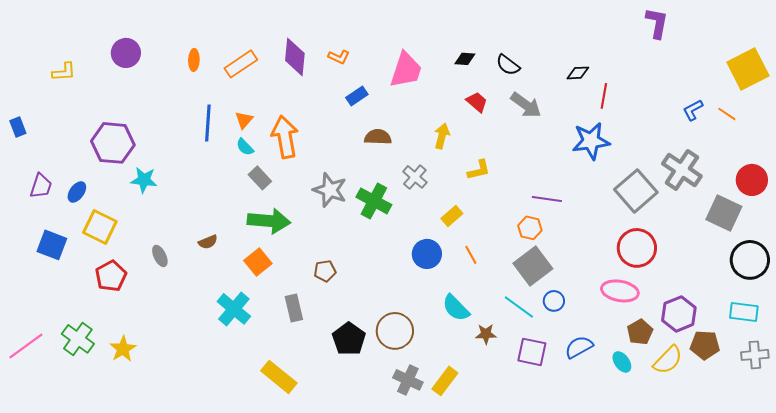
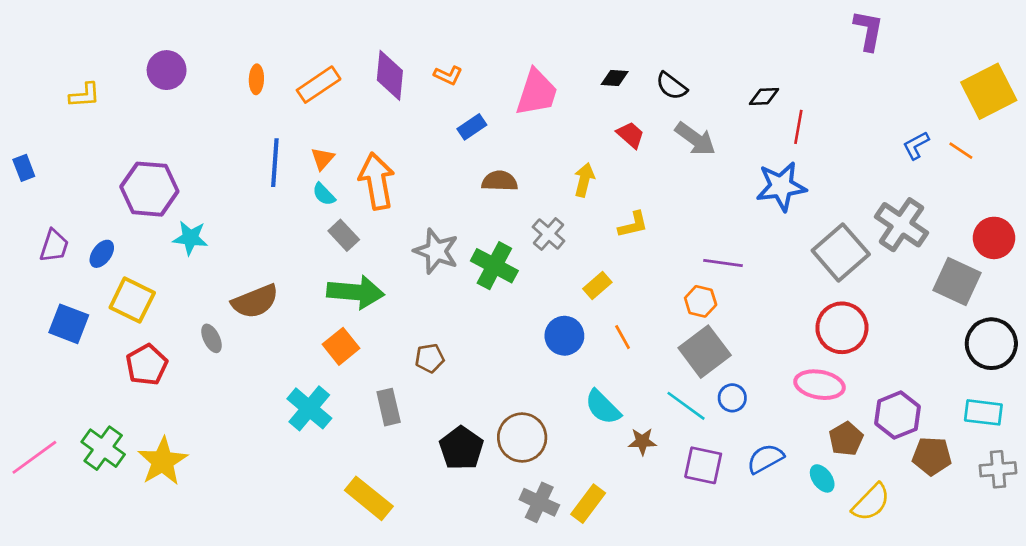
brown semicircle: (208, 242) -> (255, 301), moved, size x1.8
yellow star: (123, 349) -> (163, 461), size x1.4
yellow semicircle: (668, 360) -> (871, 502), moved

